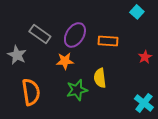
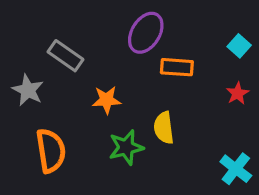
cyan square: (137, 12) -> (239, 46), moved
purple ellipse: (75, 35) -> (146, 33), moved

